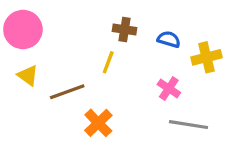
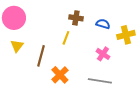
yellow triangle: (28, 75) -> (17, 46), turned 32
brown line: (67, 92) -> (41, 56), turned -55
gray line: (188, 125) -> (100, 81), moved

